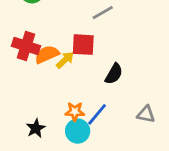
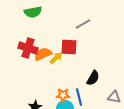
black semicircle: (114, 74) -> (93, 78), moved
blue line: (97, 114) -> (79, 97), turned -54

